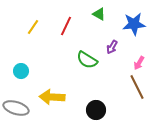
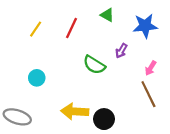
cyan circle: (21, 71) -> (37, 78), moved
yellow arrow: (52, 97) -> (75, 111), moved

